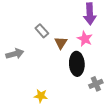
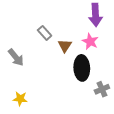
gray arrow: (15, 54) -> (16, 57), turned 66
yellow star: (41, 96) -> (20, 99), moved

